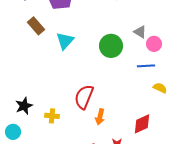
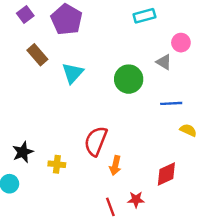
pink circle: (154, 44) -> (181, 43), moved

